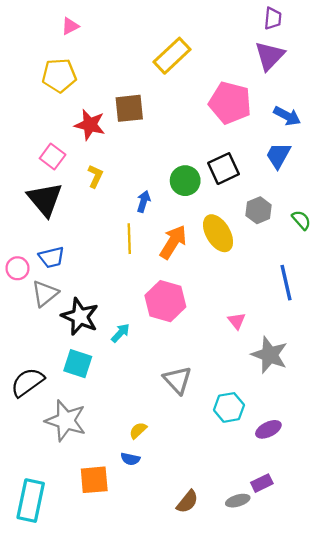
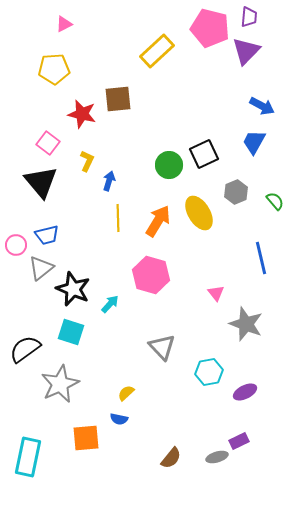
pink pentagon: (230, 103) -> (210, 28), moved
blue arrow: (144, 201) -> (109, 181), moved
gray star: (66, 421) -> (60, 384), turned 30

